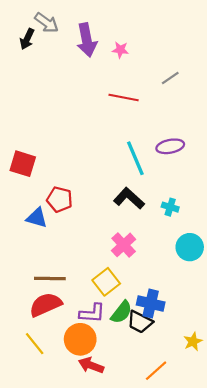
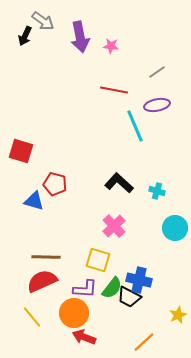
purple ellipse: (170, 146) -> (157, 105), moved
cyan line: (135, 158) -> (135, 126), moved
yellow square: (106, 282) -> (98, 260), turned -35

